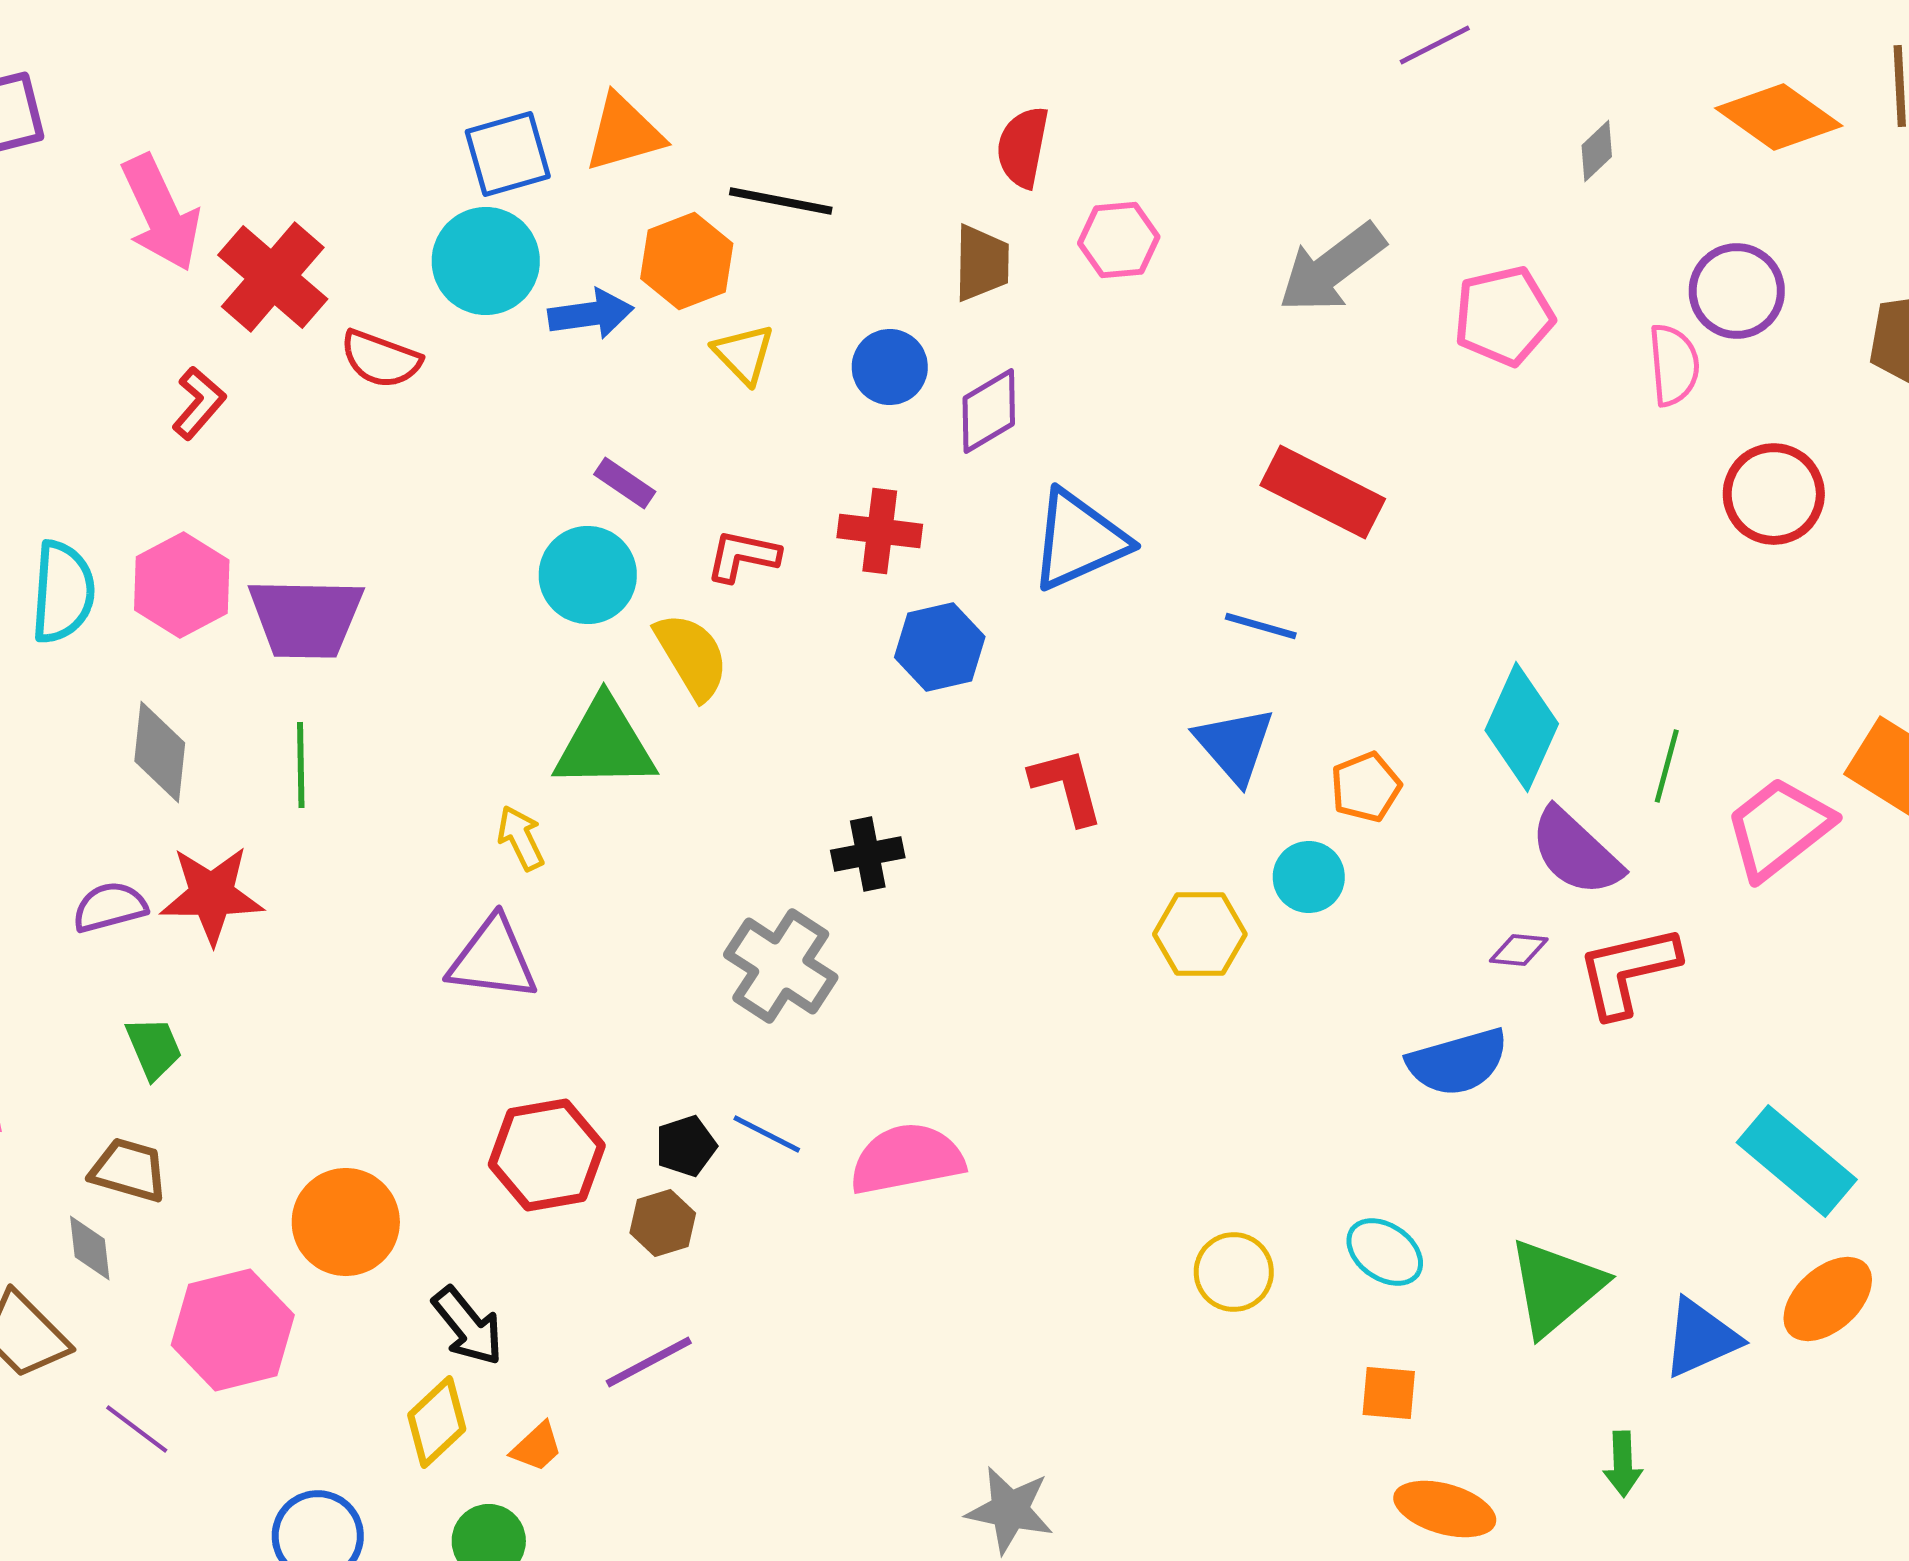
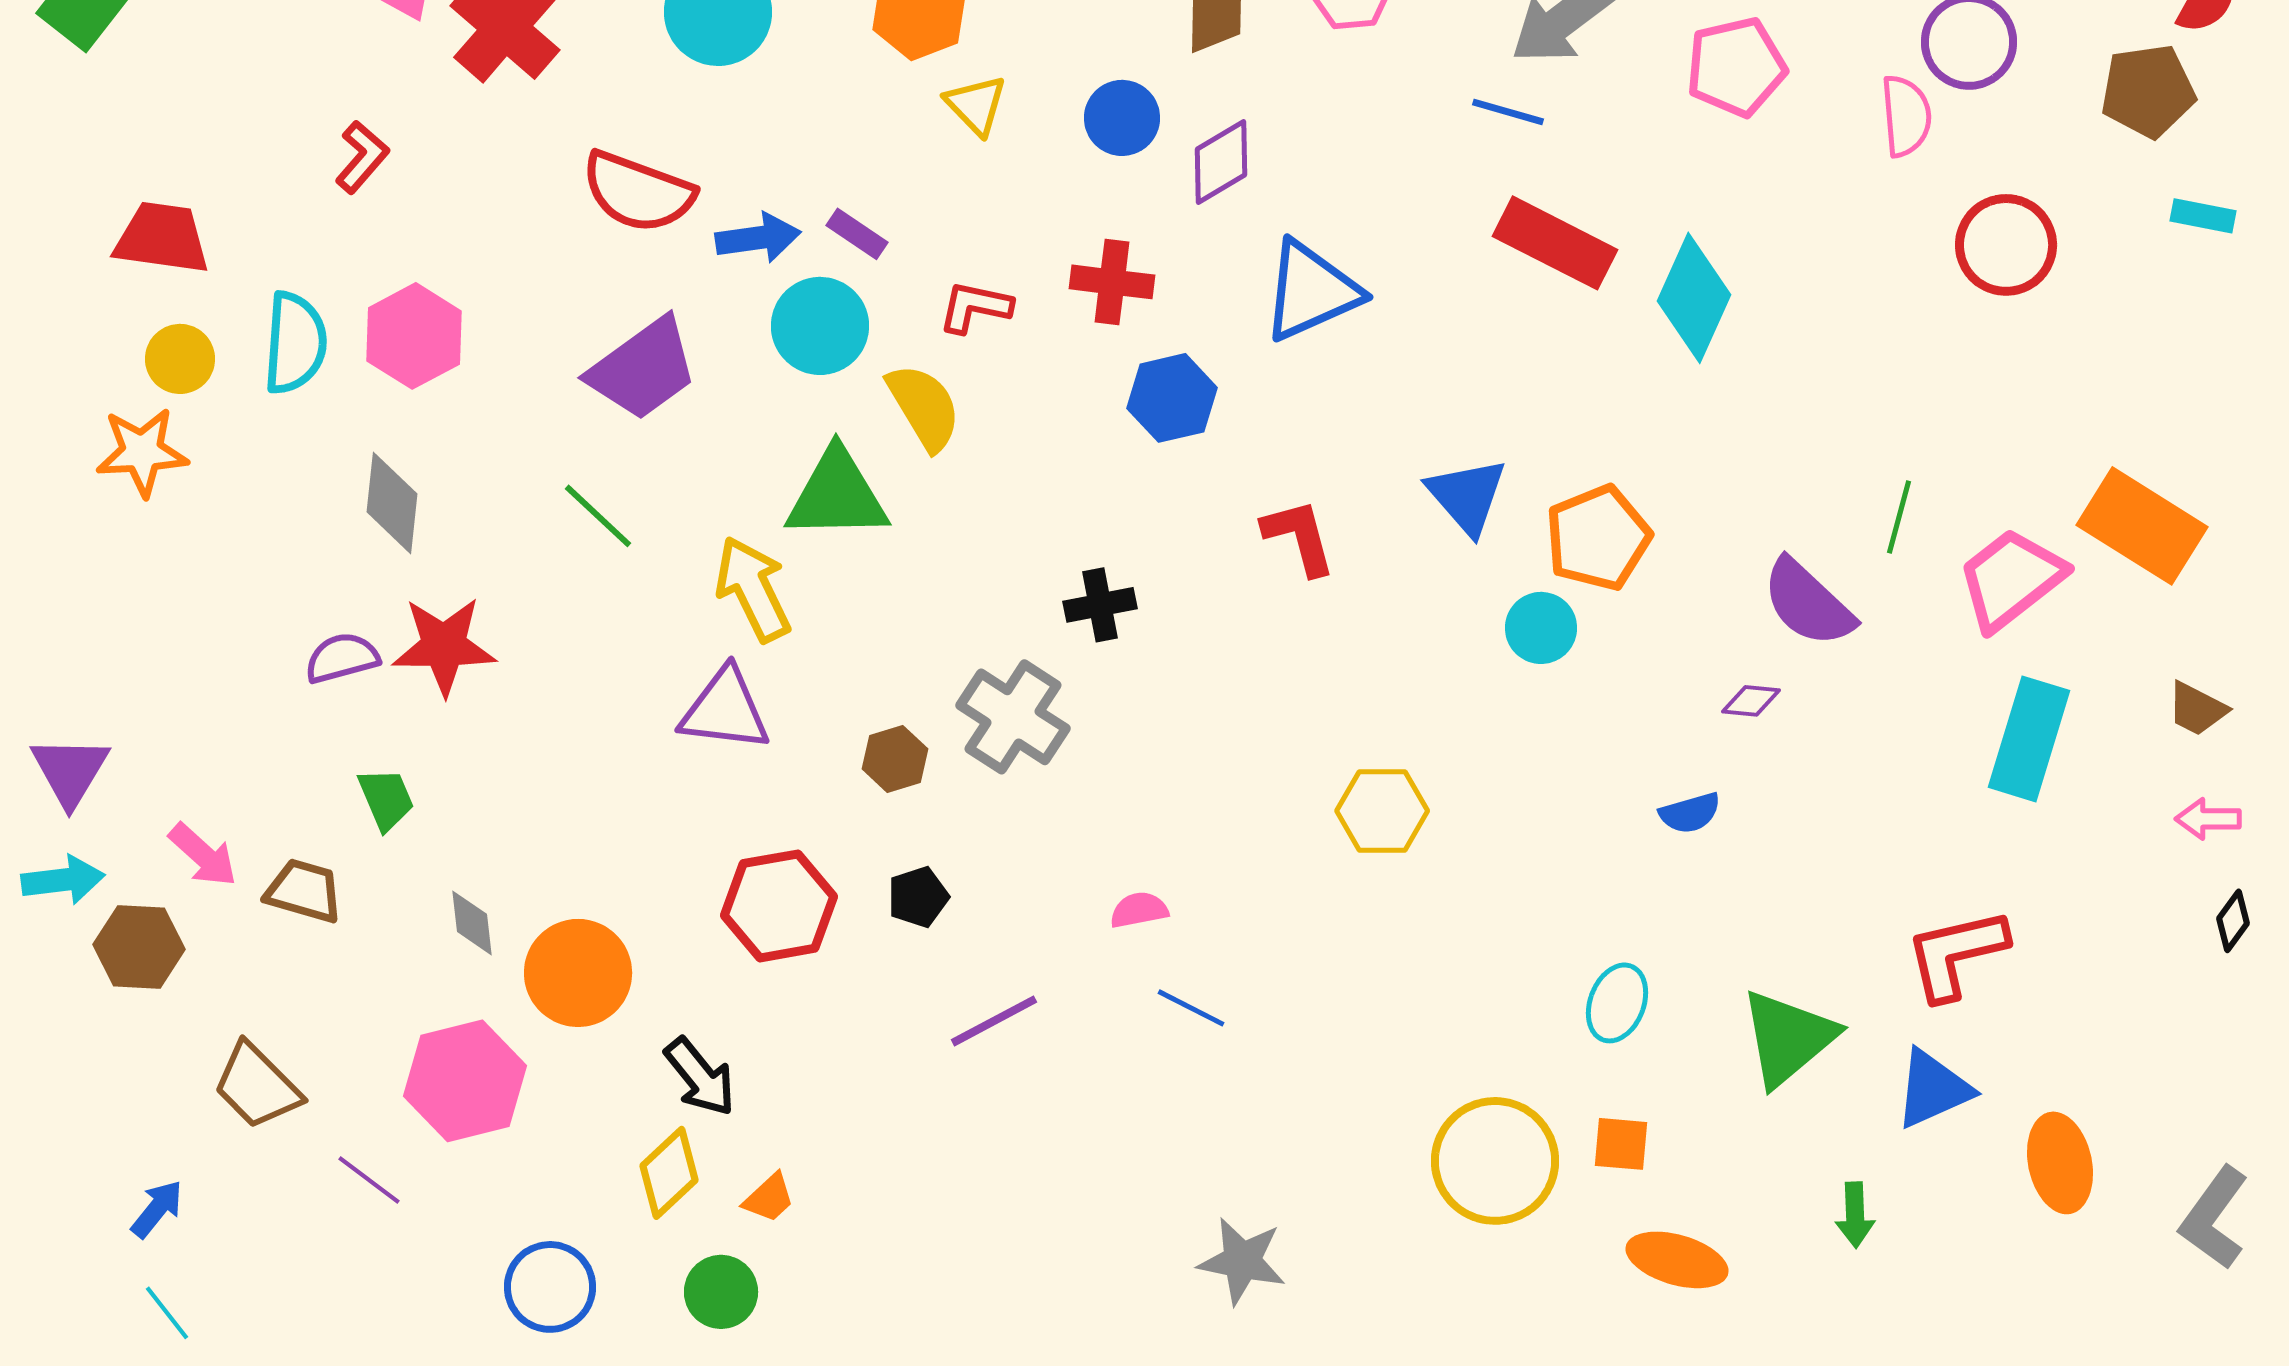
blue arrow: (591, 314) -> (758, 238), moved
red semicircle: (381, 359) -> (638, 192), moved, size x1.4
red L-shape: (199, 403) -> (362, 157), moved
purple trapezoid: (306, 618) -> (643, 369), moved, turned -37
blue line: (1261, 626) -> (1508, 112), moved
cyan diamond: (1522, 727) -> (1694, 298), moved
green line: (301, 765) -> (598, 516), moved, turned -46
orange pentagon: (1366, 787) -> (1598, 538), size x1.5
yellow arrow: (521, 838) -> (753, 589), size x1.6
yellow hexagon: (1200, 934) -> (1382, 811), moved
red L-shape: (1628, 971) -> (1956, 954), moved
blue semicircle: (1458, 1062) -> (1690, 813), size x0.6
blue line: (767, 1134) -> (1191, 1008), moved
pink semicircle: (907, 1159) -> (1139, 910), size x0.5
cyan rectangle: (1797, 1161) -> (2029, 739), moved, turned 67
brown trapezoid: (129, 1170) -> (304, 891), moved
brown hexagon: (663, 1223) -> (895, 759), moved
gray diamond: (90, 1248) -> (472, 923), moved
cyan ellipse: (1385, 1252) -> (1617, 1003), turned 76
yellow circle: (1234, 1272) -> (1495, 1161), moved, size x1.6
orange ellipse: (1828, 1299) -> (2060, 1163), moved, turned -60
purple line: (649, 1362) -> (994, 1021), moved

